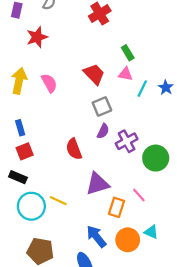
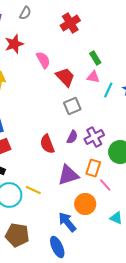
pink semicircle: (49, 83) -> (43, 60), moved
purple semicircle: (103, 131) -> (72, 137), moved
orange rectangle: (116, 207) -> (93, 168), moved
orange circle: (128, 240) -> (85, 204), moved

